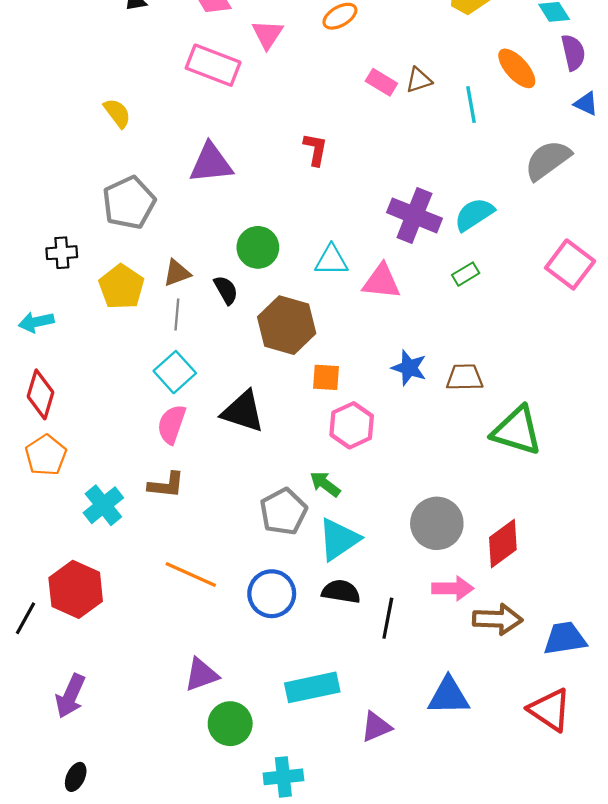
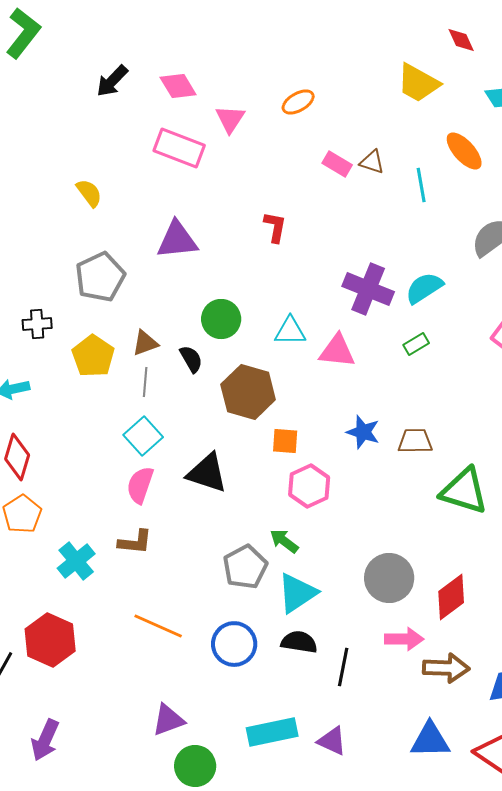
brown triangle: (419, 80) -> (372, 162), turned 36
blue triangle: (449, 696) -> (430, 740), moved
purple triangle: (376, 727) -> (332, 741), moved, turned 48

